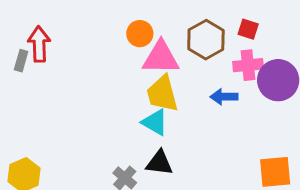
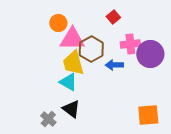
red square: (248, 29) -> (113, 17), moved, turned 32
brown hexagon: (206, 40) -> (91, 49), moved
black triangle: (159, 163) -> (71, 109), turned 30

